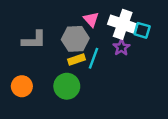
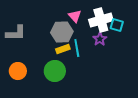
white cross: (123, 24) -> (101, 20), turned -35
gray L-shape: (34, 40) -> (16, 33), moved
cyan line: (93, 58) -> (77, 48), turned -30

